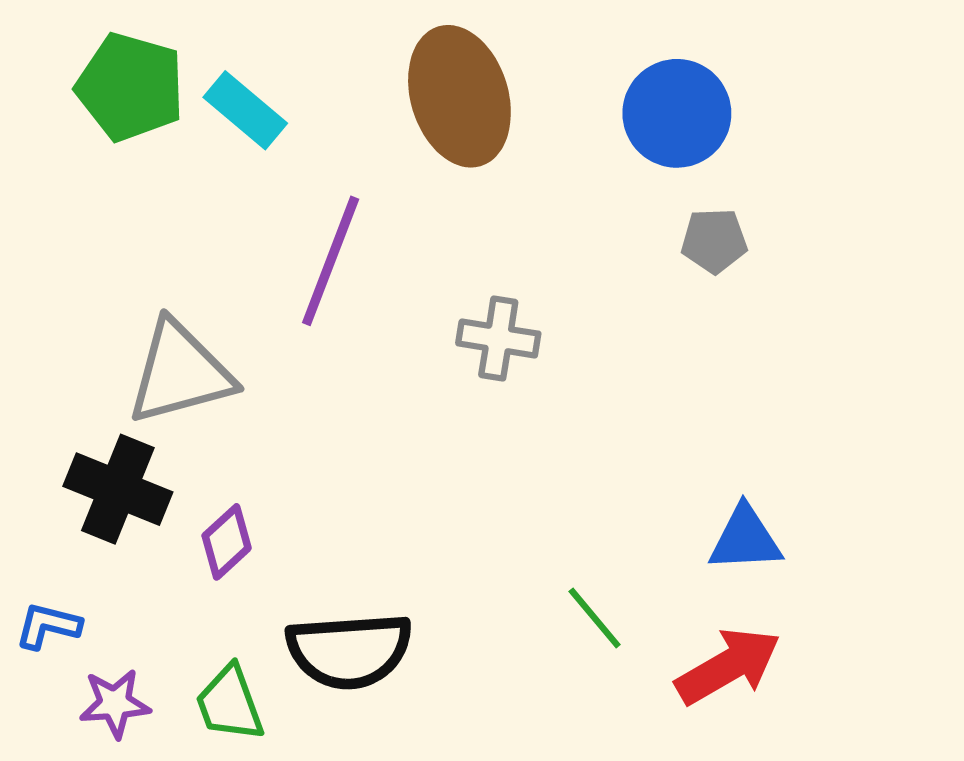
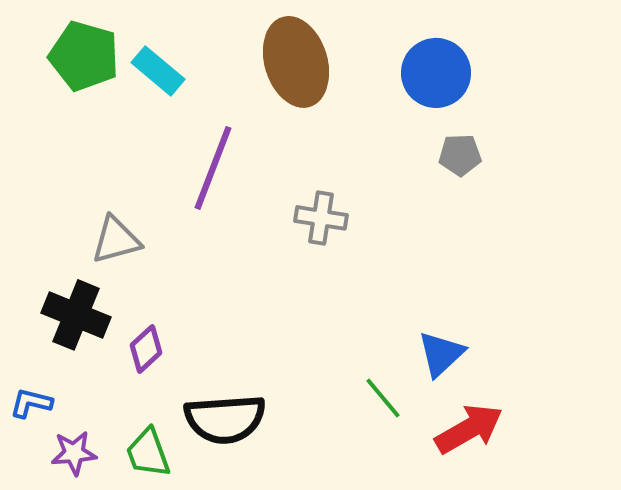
gray triangle: (180, 373) -> (116, 240), size x0.7
blue triangle: (745, 539) -> (441, 354), moved, turned -40

